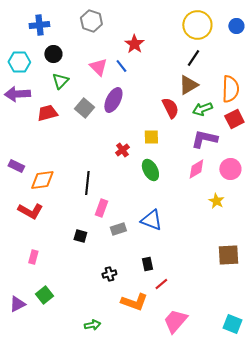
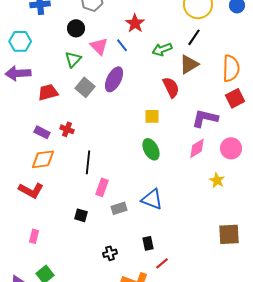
black circle: (53, 54) -> (76, 28), moved
green triangle: (60, 81) -> (73, 59), moved
green arrow: (202, 109) -> (162, 49), moved
red cross: (122, 150) -> (67, 129), moved, turned -32
purple rectangle: (16, 166) -> (42, 132), moved

